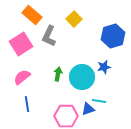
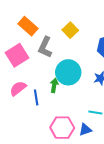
cyan circle: (82, 77) -> (68, 72), moved
blue line: (27, 104) -> (36, 97), moved
blue triangle: (88, 109) -> (85, 130), moved

